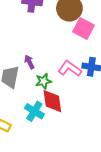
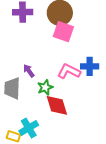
pink square: (83, 29) -> (63, 32), moved
cyan cross: (34, 111) -> (29, 128), moved, turned 36

